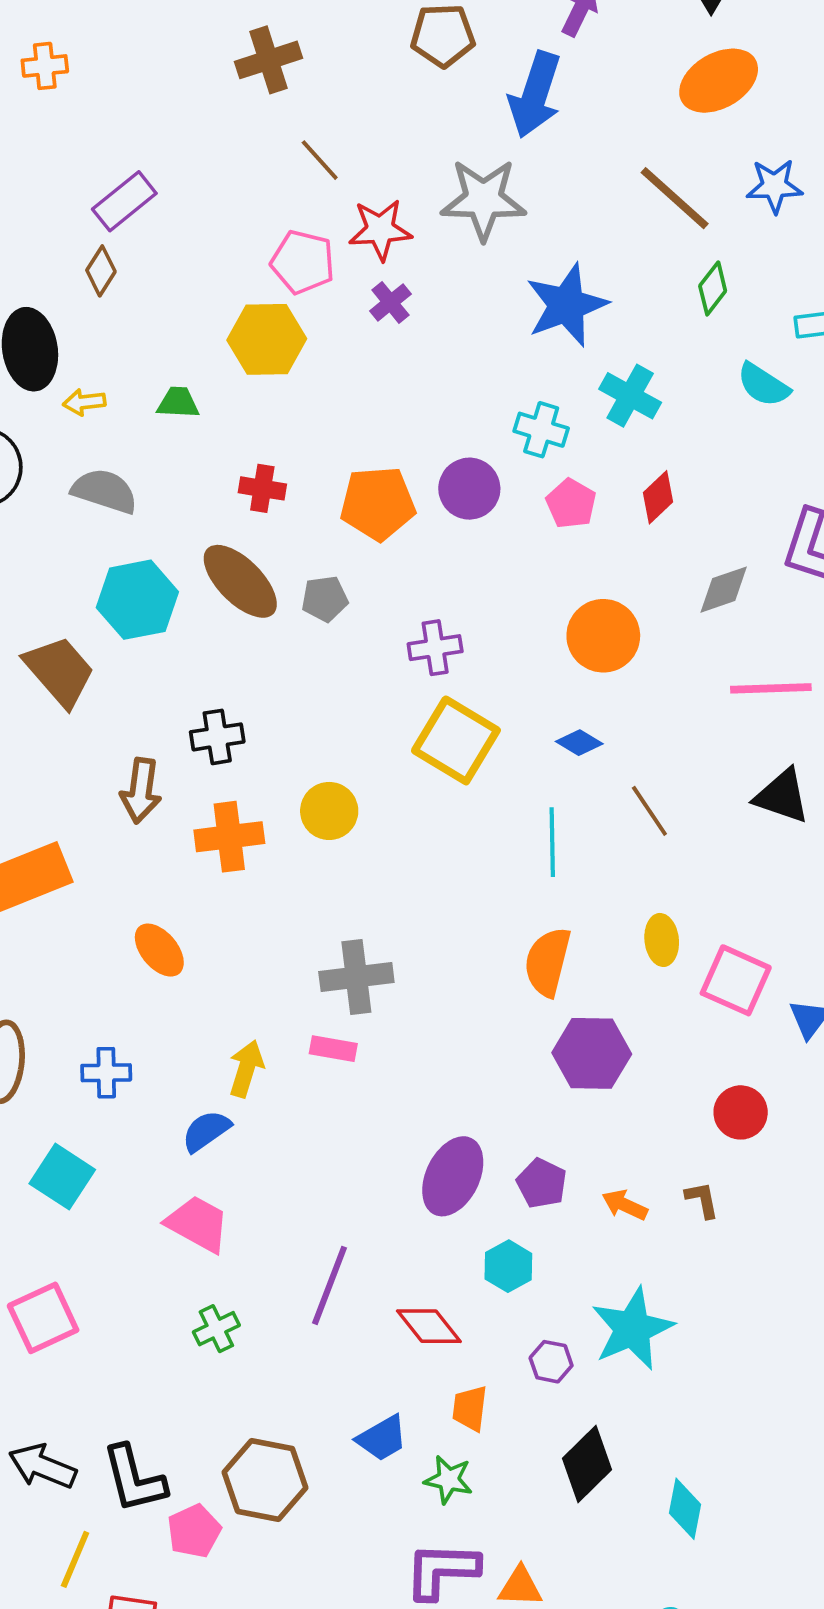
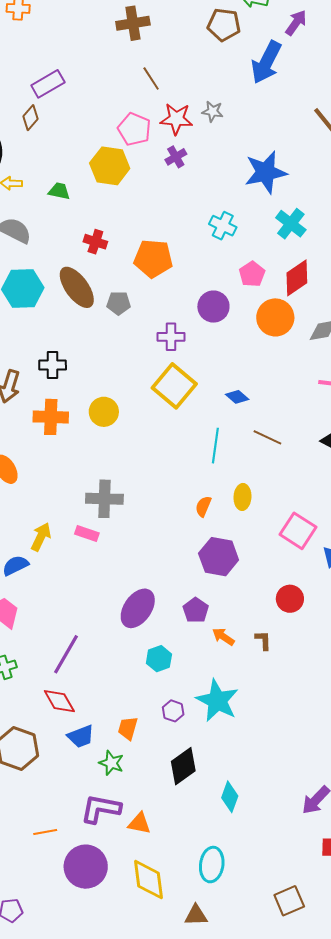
gray star: (483, 200) -> (213, 111), moved, size x0.5
cyan cross: (541, 430) -> (223, 226), moved
purple circle: (469, 489) -> (213, 307), moved
red diamond: (658, 497) -> (297, 278), size x1.4
orange circle: (603, 636) -> (275, 317), moved
brown line: (649, 811) -> (267, 437), turned -40
yellow ellipse: (662, 940) -> (242, 497), moved
orange semicircle: (548, 962) -> (203, 506), size x0.6
purple pentagon: (542, 1183) -> (196, 610), moved
red diamond: (429, 1326) -> (59, 701), moved
cyan star: (632, 1329) -> (217, 701), turned -30

